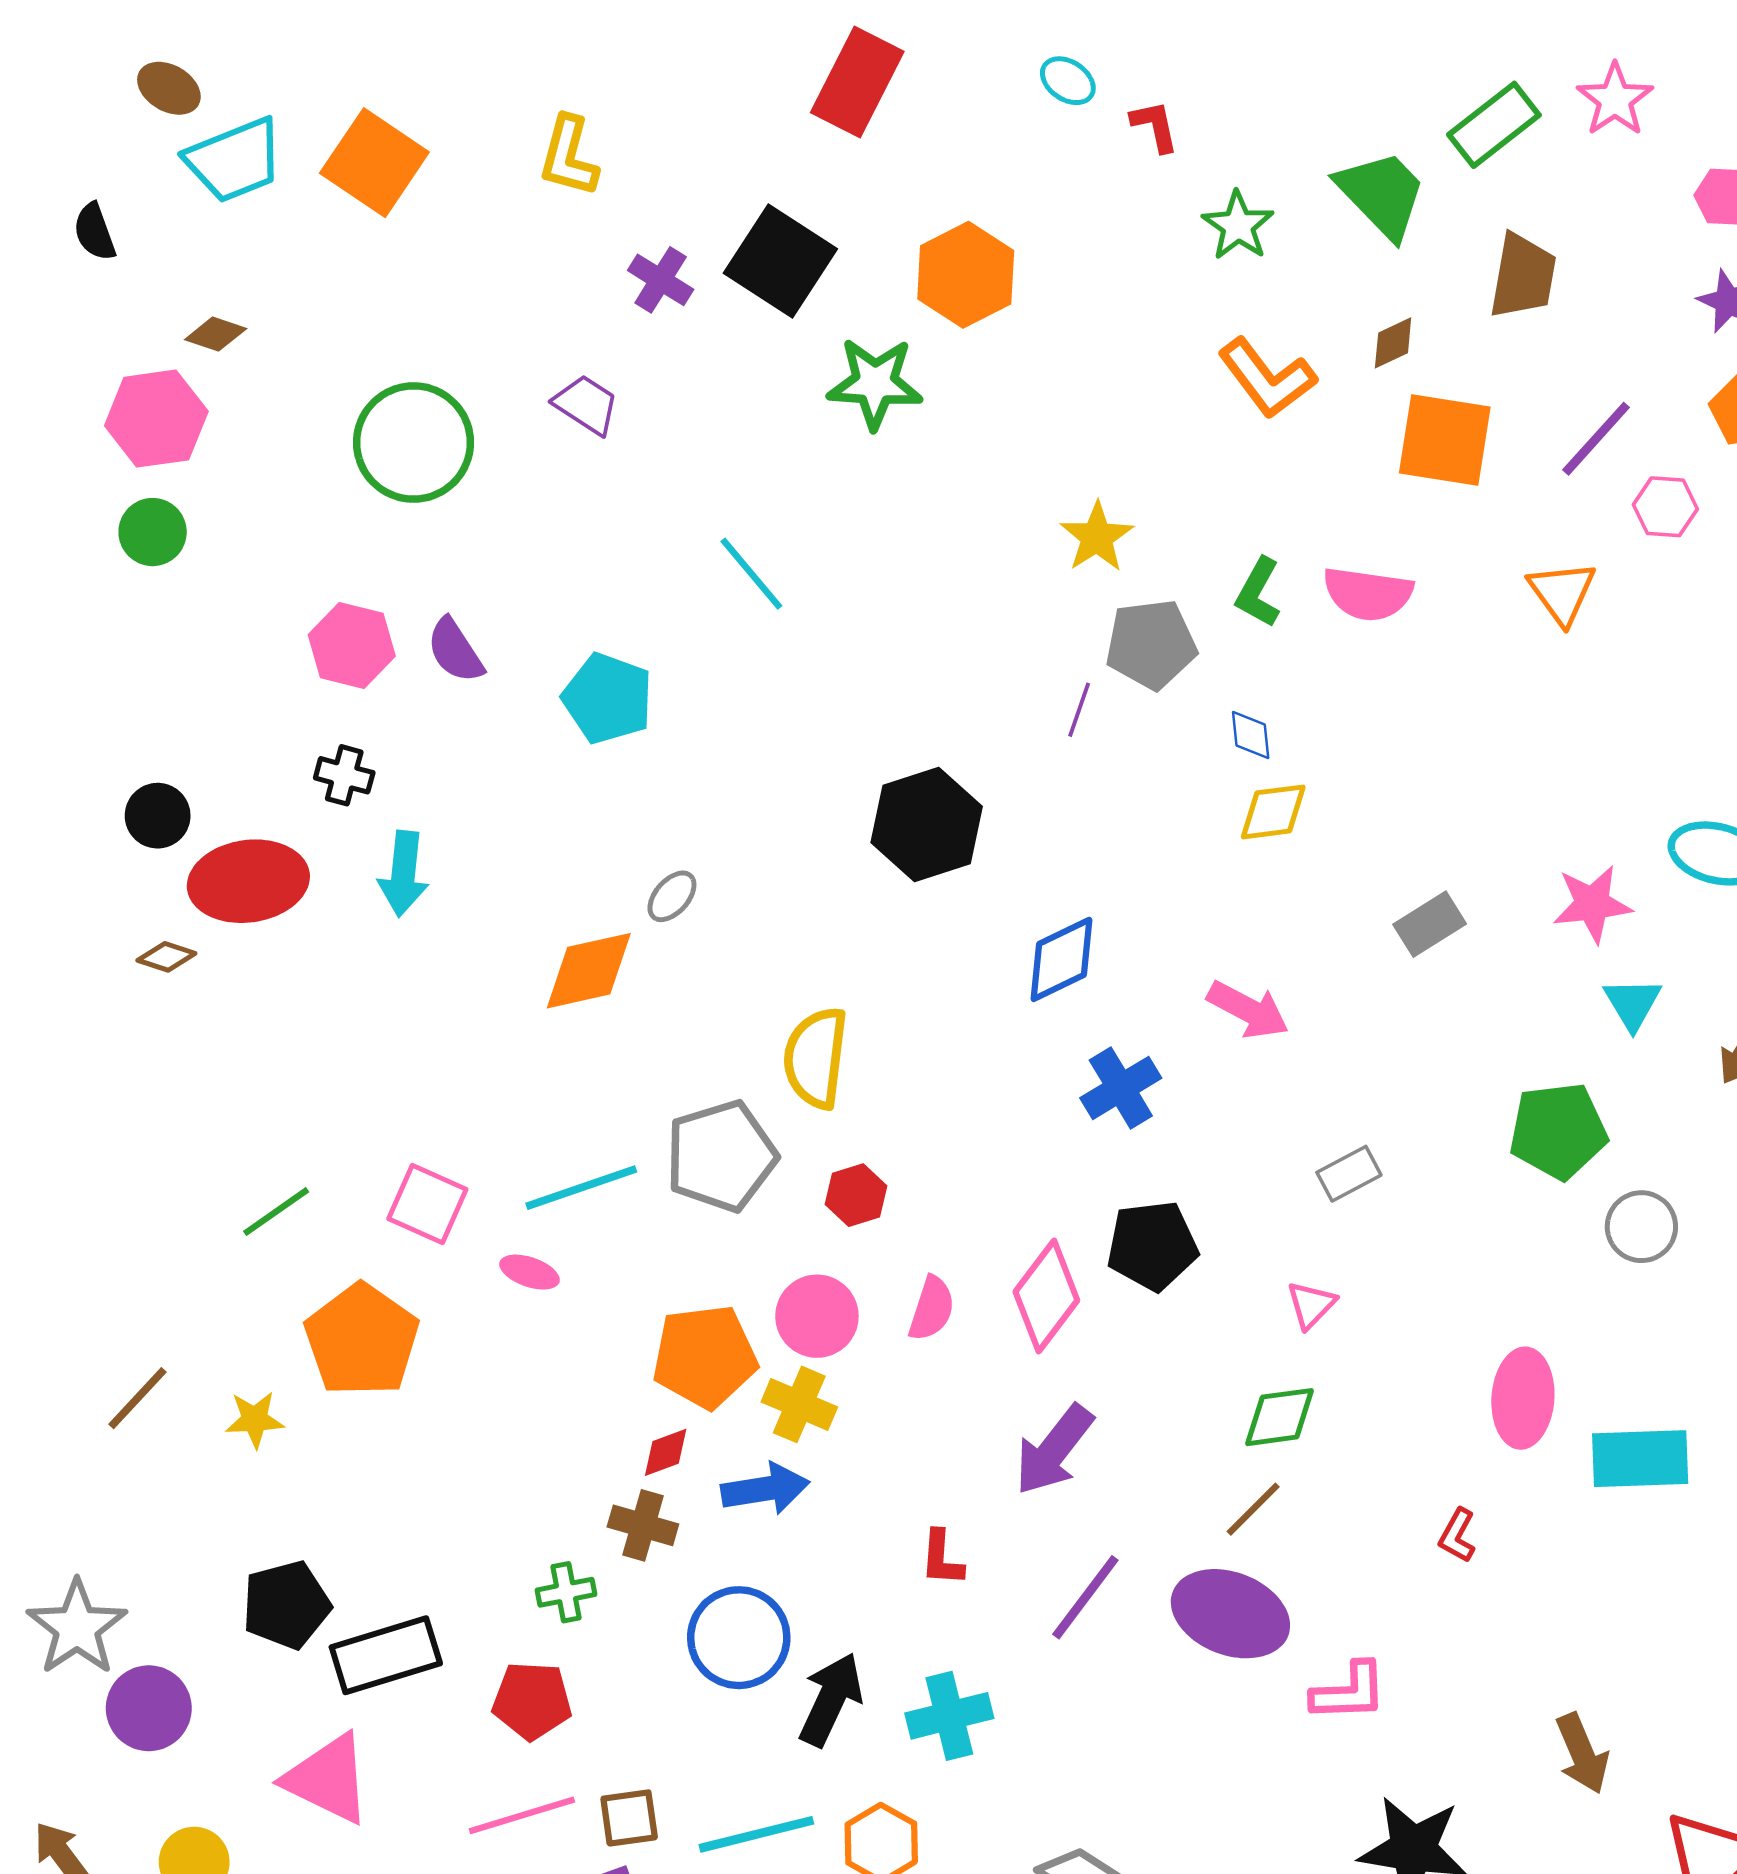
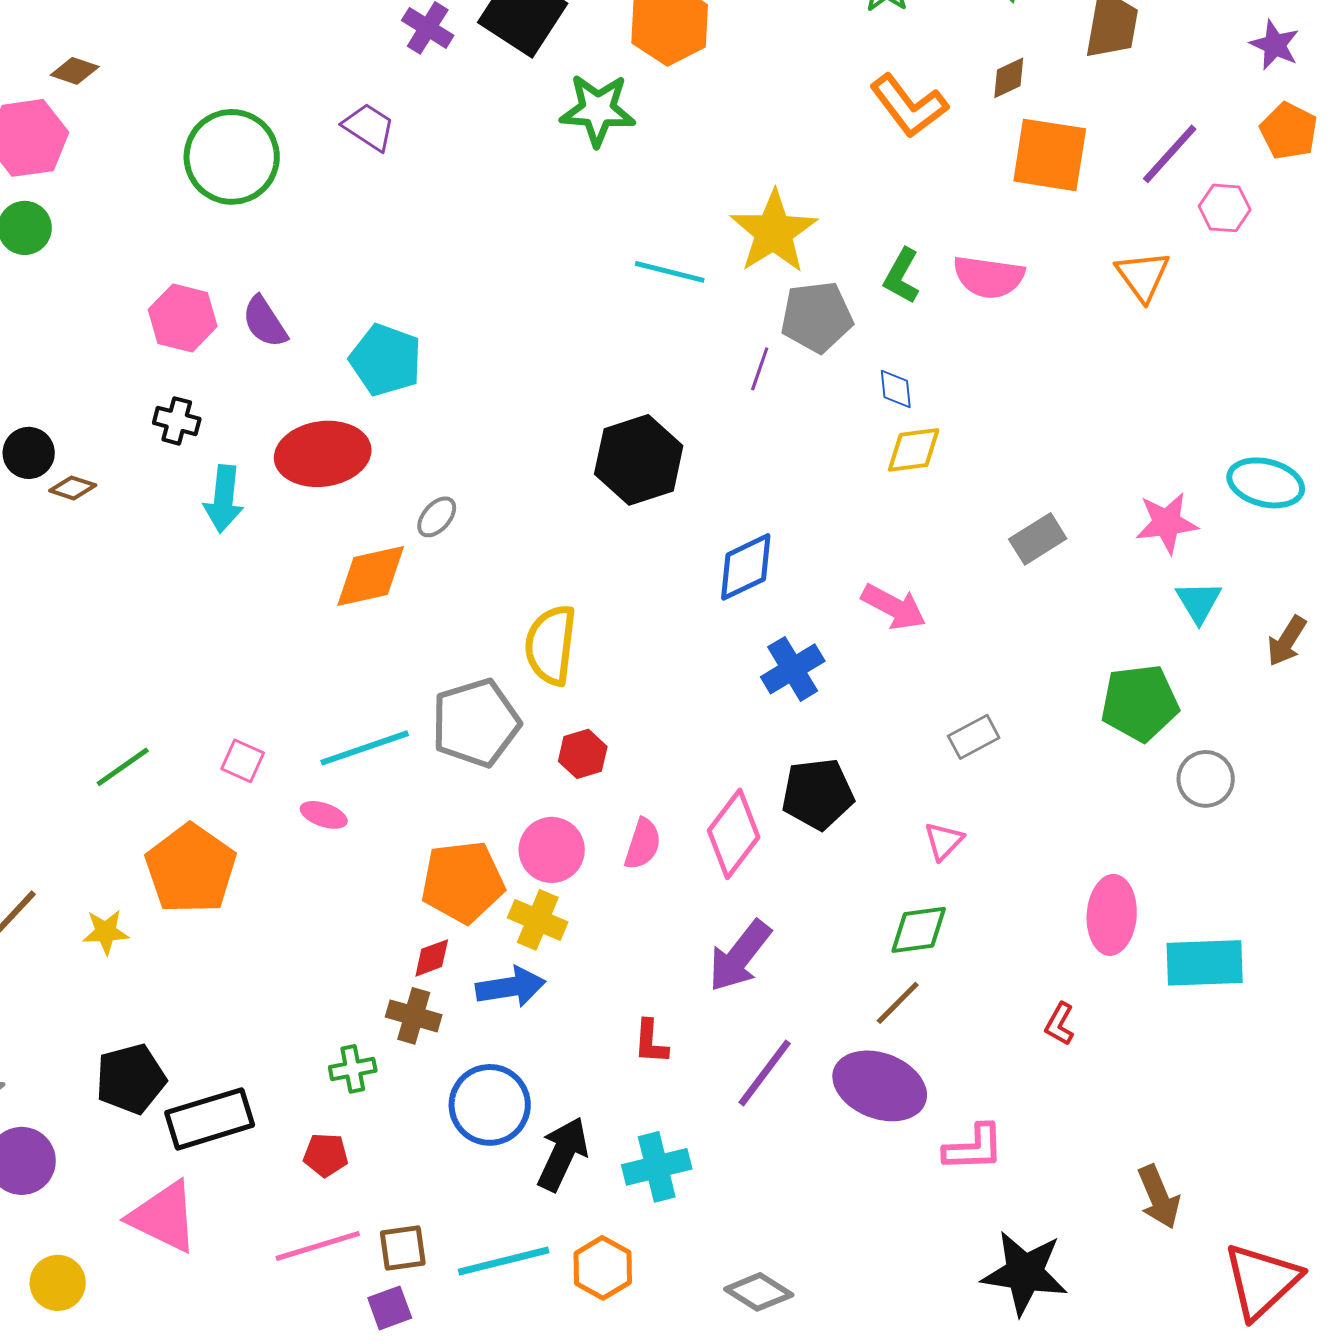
yellow star: (1097, 537) -> (774, 232), size x1.5
cyan line: (751, 574) -> (670, 272), moved, turned -36
red ellipse: (248, 881) -> (323, 454), moved
brown diamond: (166, 957) -> (73, 488), moved
pink square: (427, 1204) -> (243, 761), size x0.7
red pentagon: (532, 1701) -> (326, 1155), size x0.7

